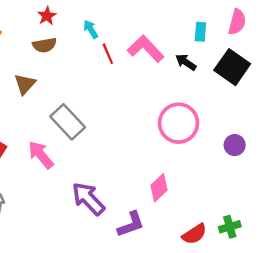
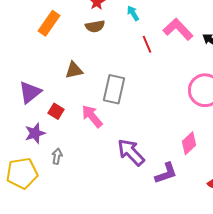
red line: (108, 54) -> (147, 44), moved
brown triangle: (25, 84) -> (74, 70), moved, turned 36
gray rectangle: (68, 122) -> (114, 89), turned 56

